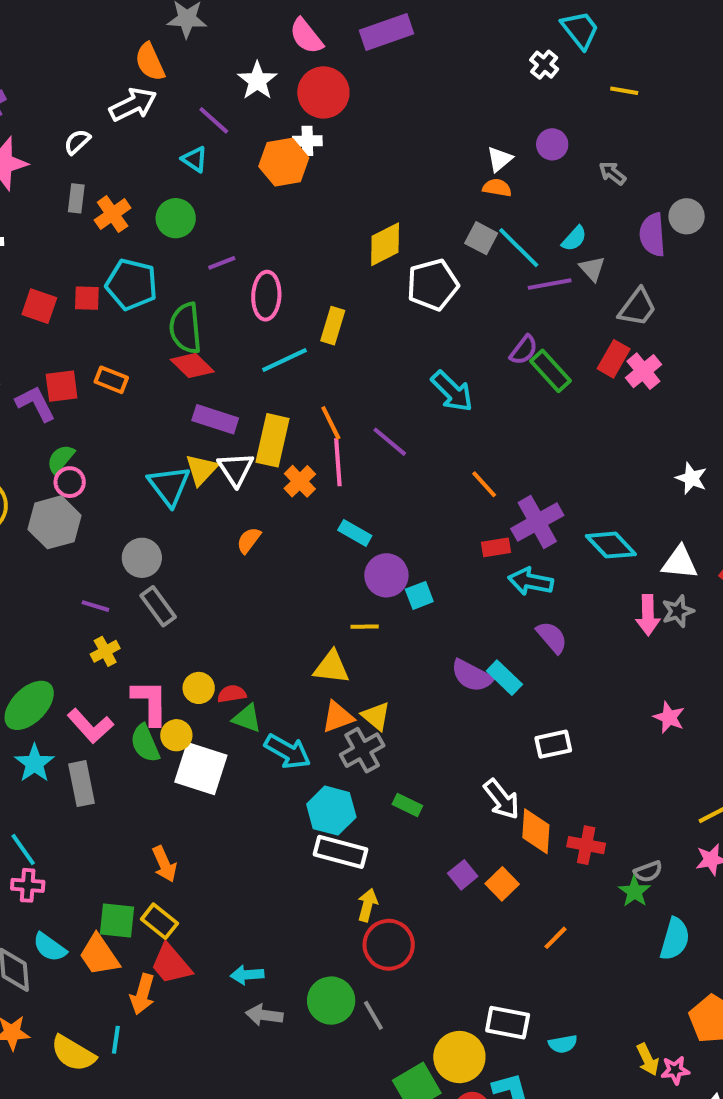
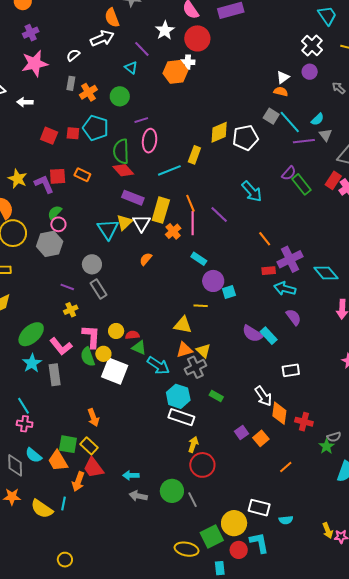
white cross: (544, 65) -> (312, 46), moved, size x1.5
yellow diamond: (385, 244) -> (219, 132), moved
pink ellipse: (266, 296) -> (150, 141), moved

